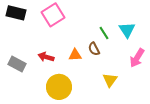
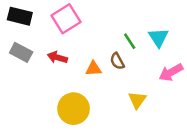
red arrow: (46, 57) -> (57, 57), moved
pink arrow: (137, 58) -> (171, 72), turned 30
gray rectangle: (17, 64) -> (21, 52), moved

